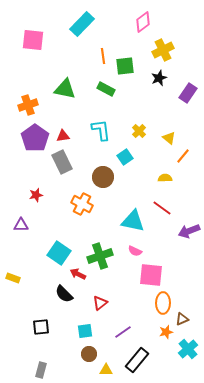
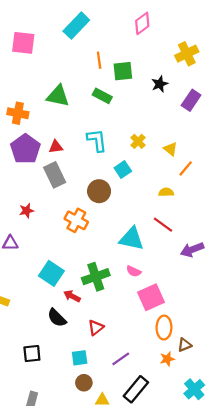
yellow cross: (163, 50) -> (187, 54), moved
orange cross: (28, 105) -> (18, 113), turned 30
pink square: (151, 275) -> (151, 297), turned -30
cyan cross: (188, 349) -> (194, 389), moved

